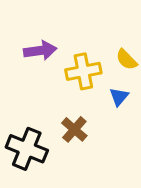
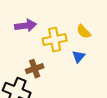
brown cross: (74, 129) -> (35, 69), moved, turned 30

